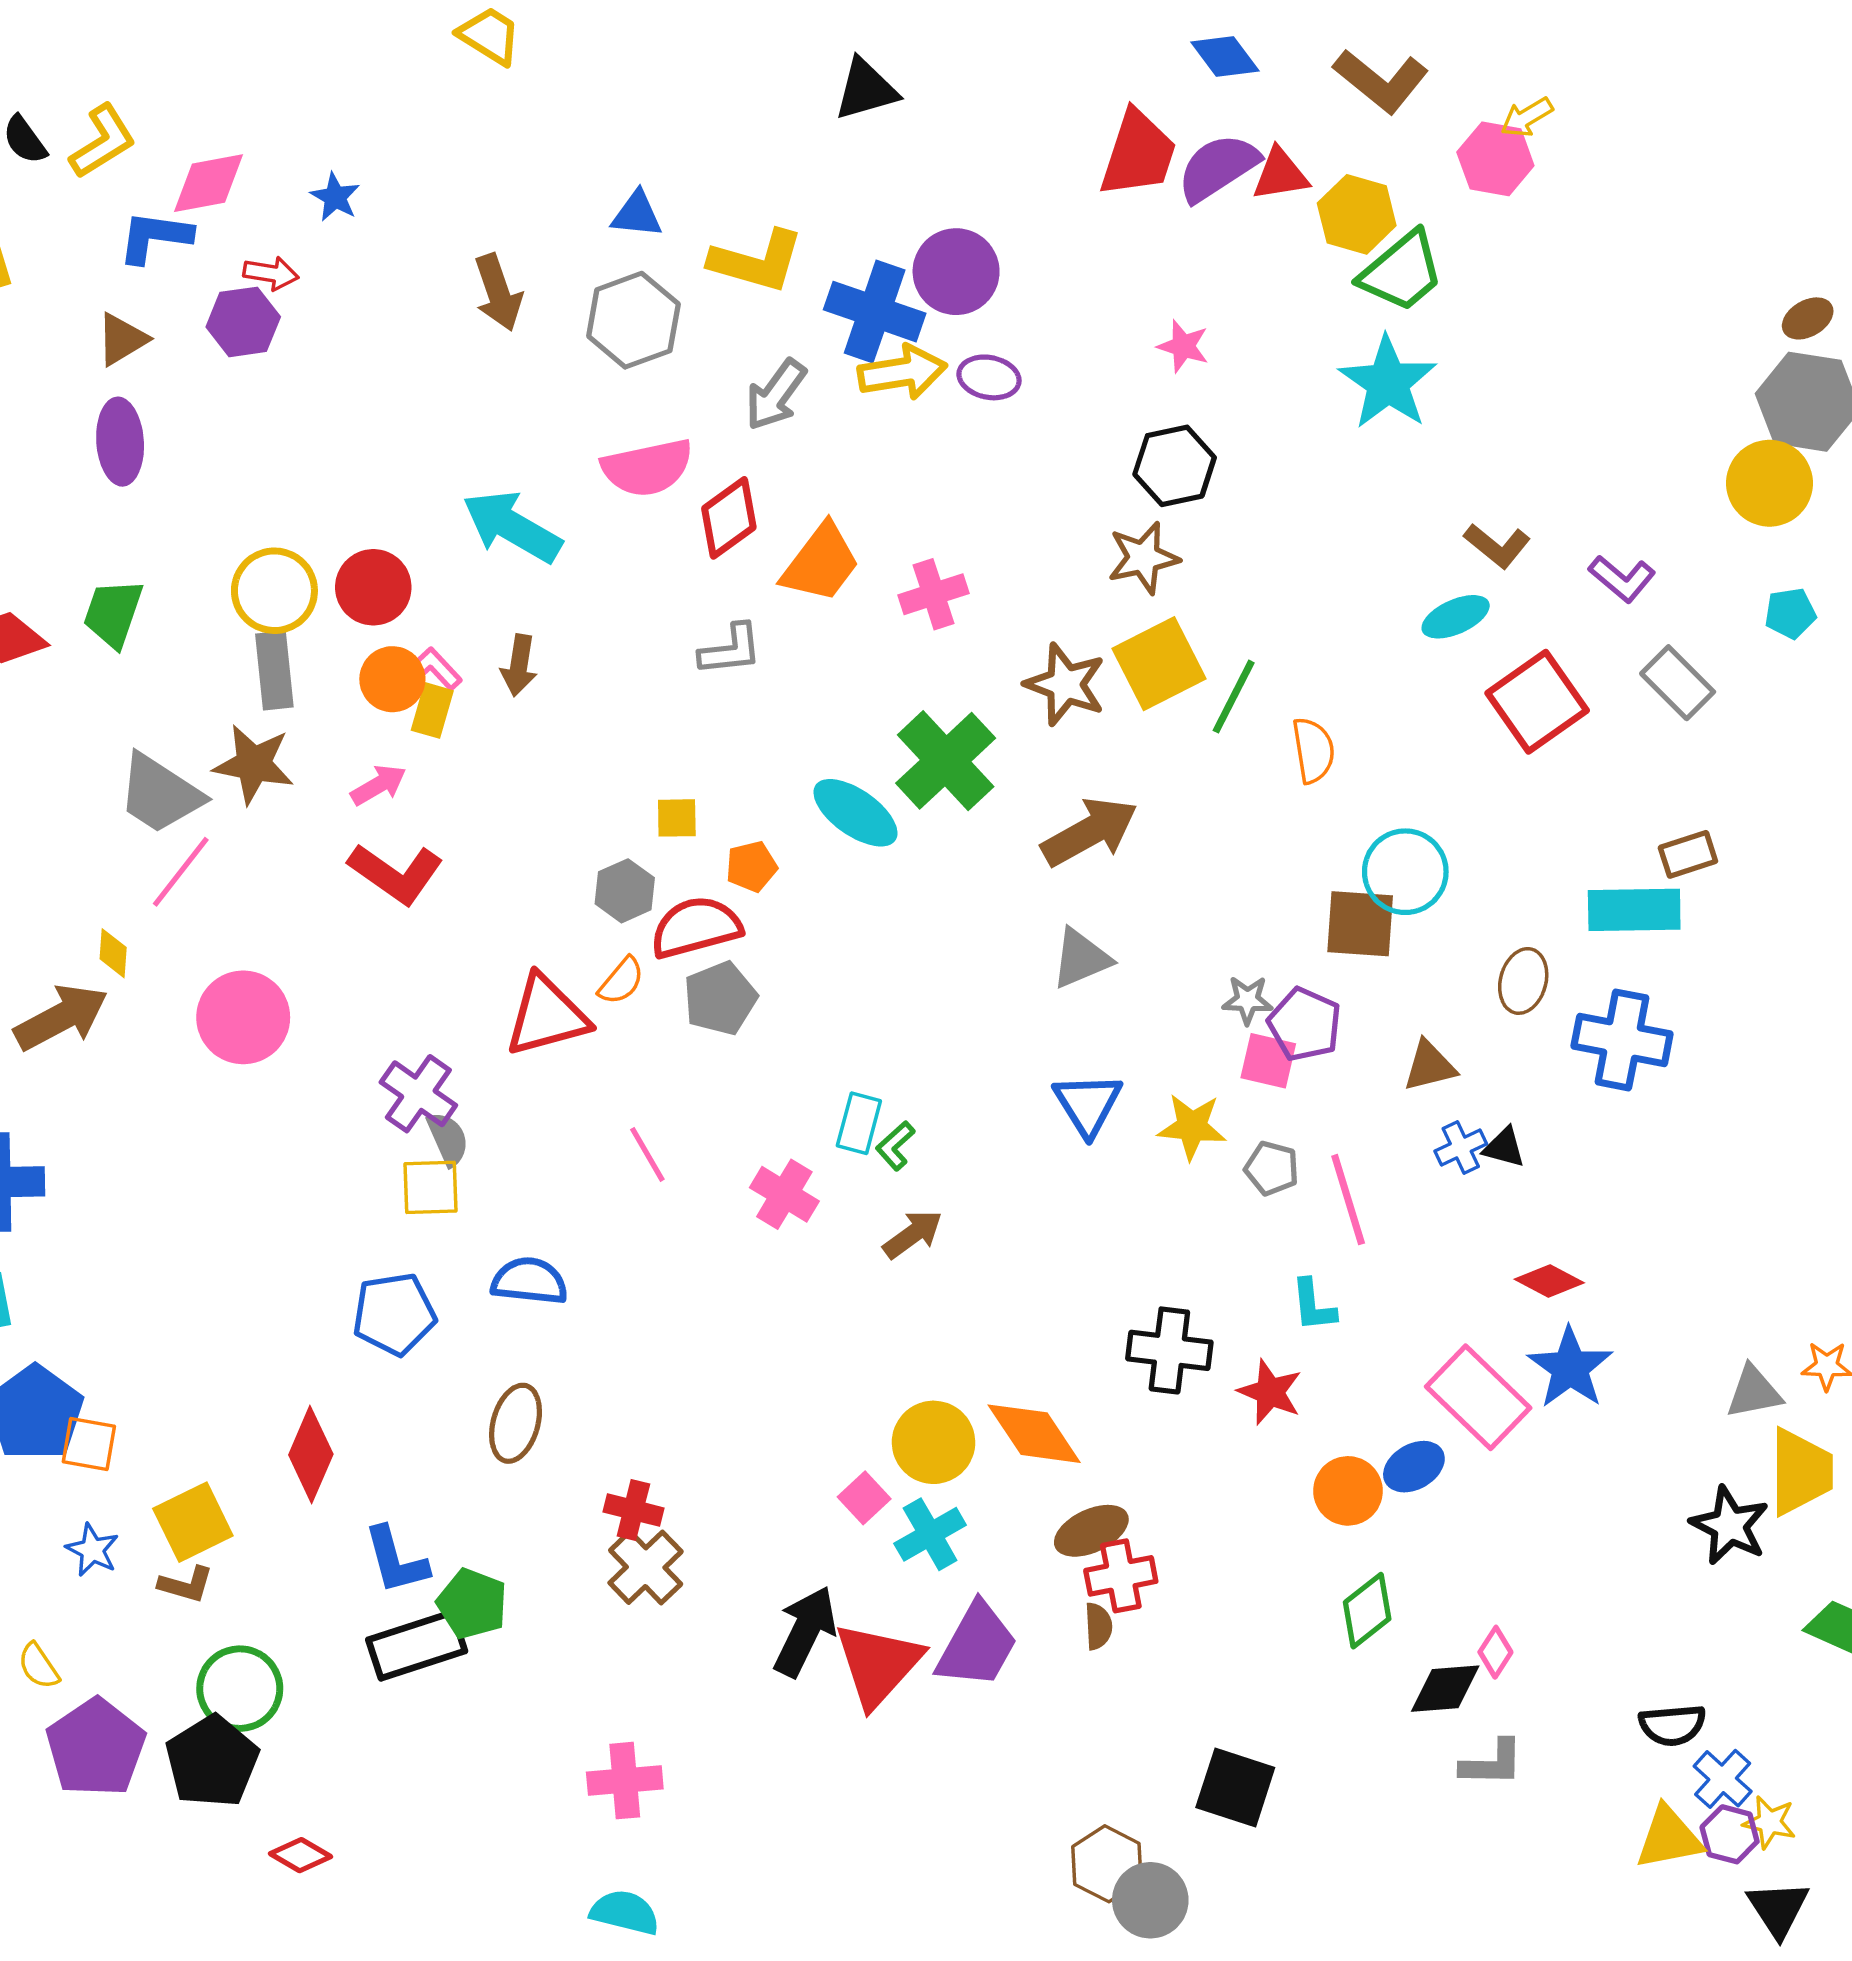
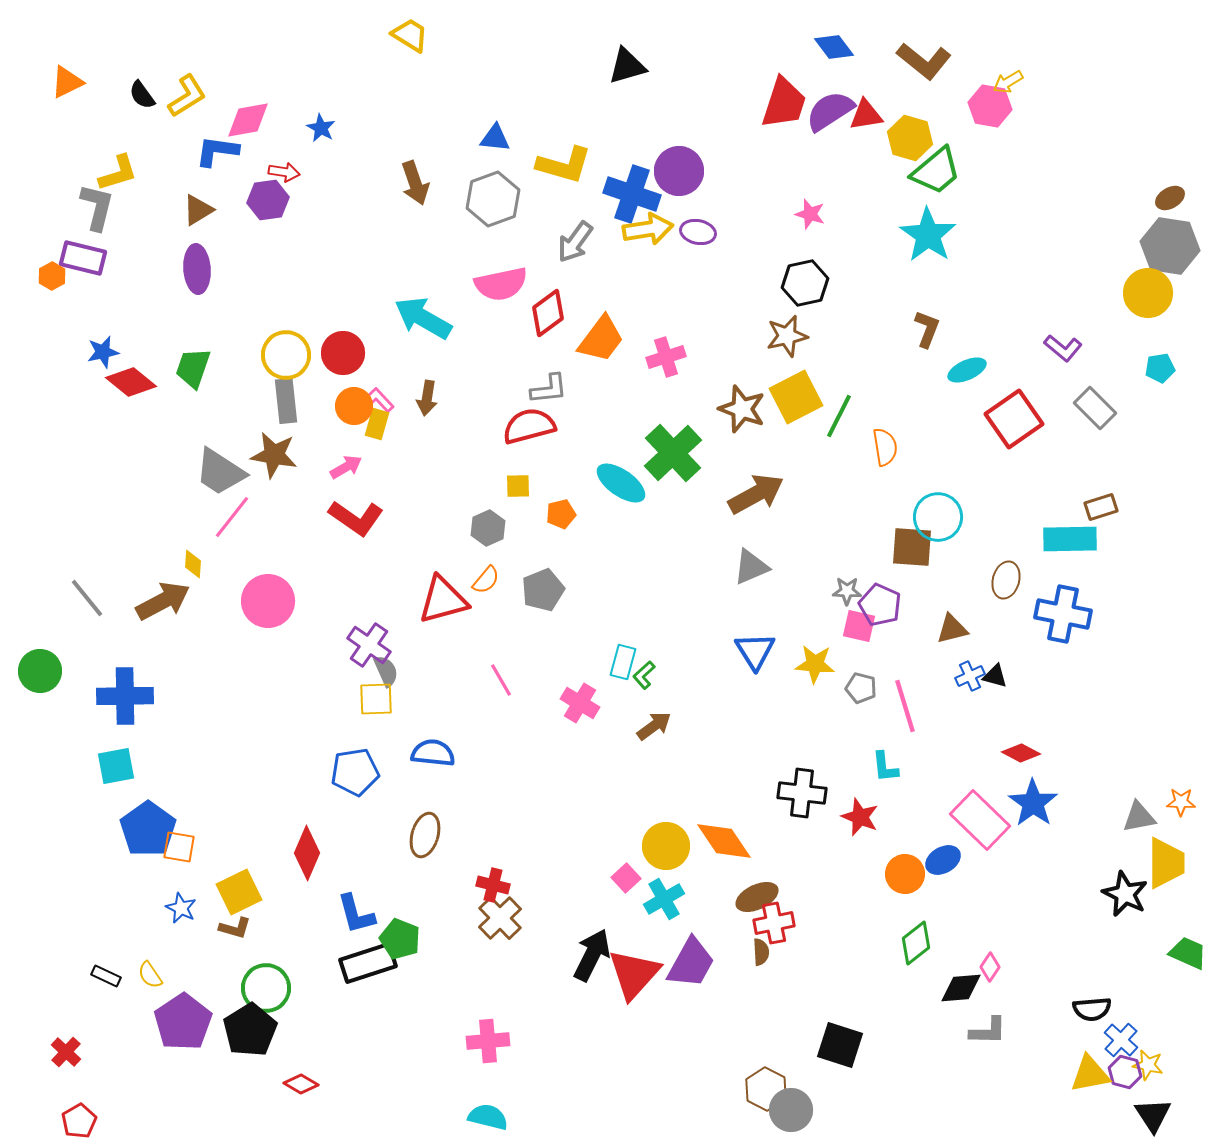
brown L-shape: (1497, 546) -> (927, 329), moved, turned -108
red semicircle: (696, 927) -> (529, 426), moved

